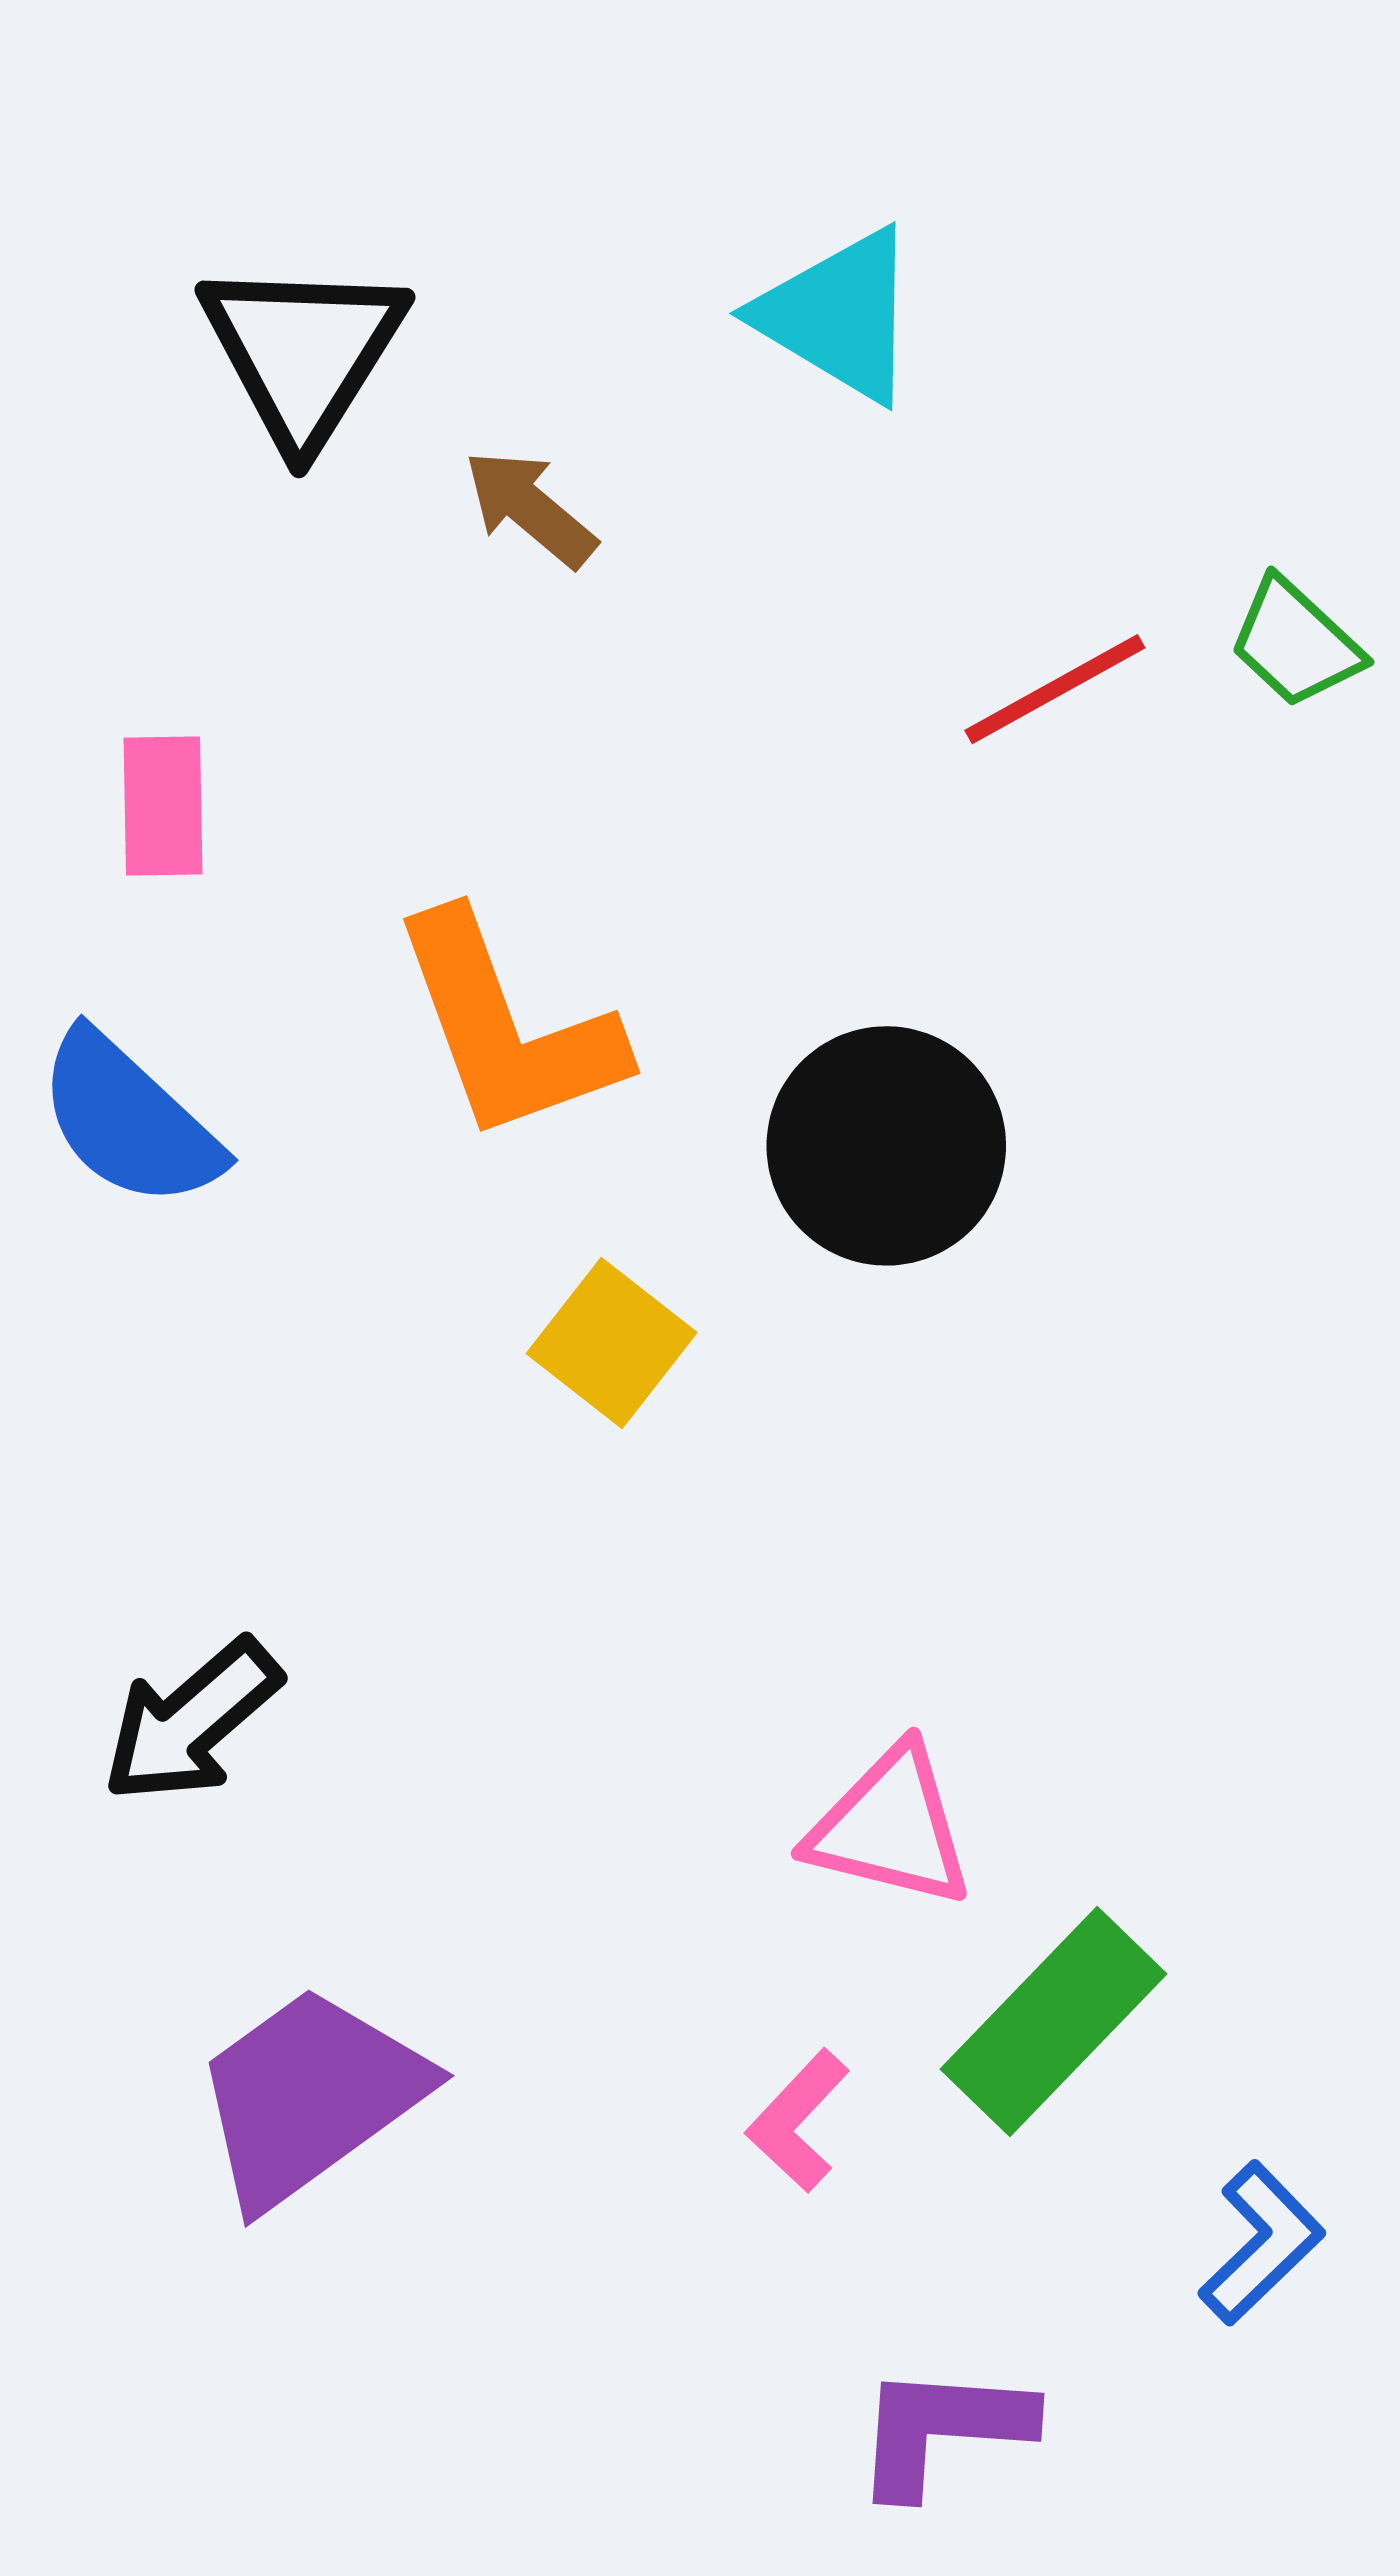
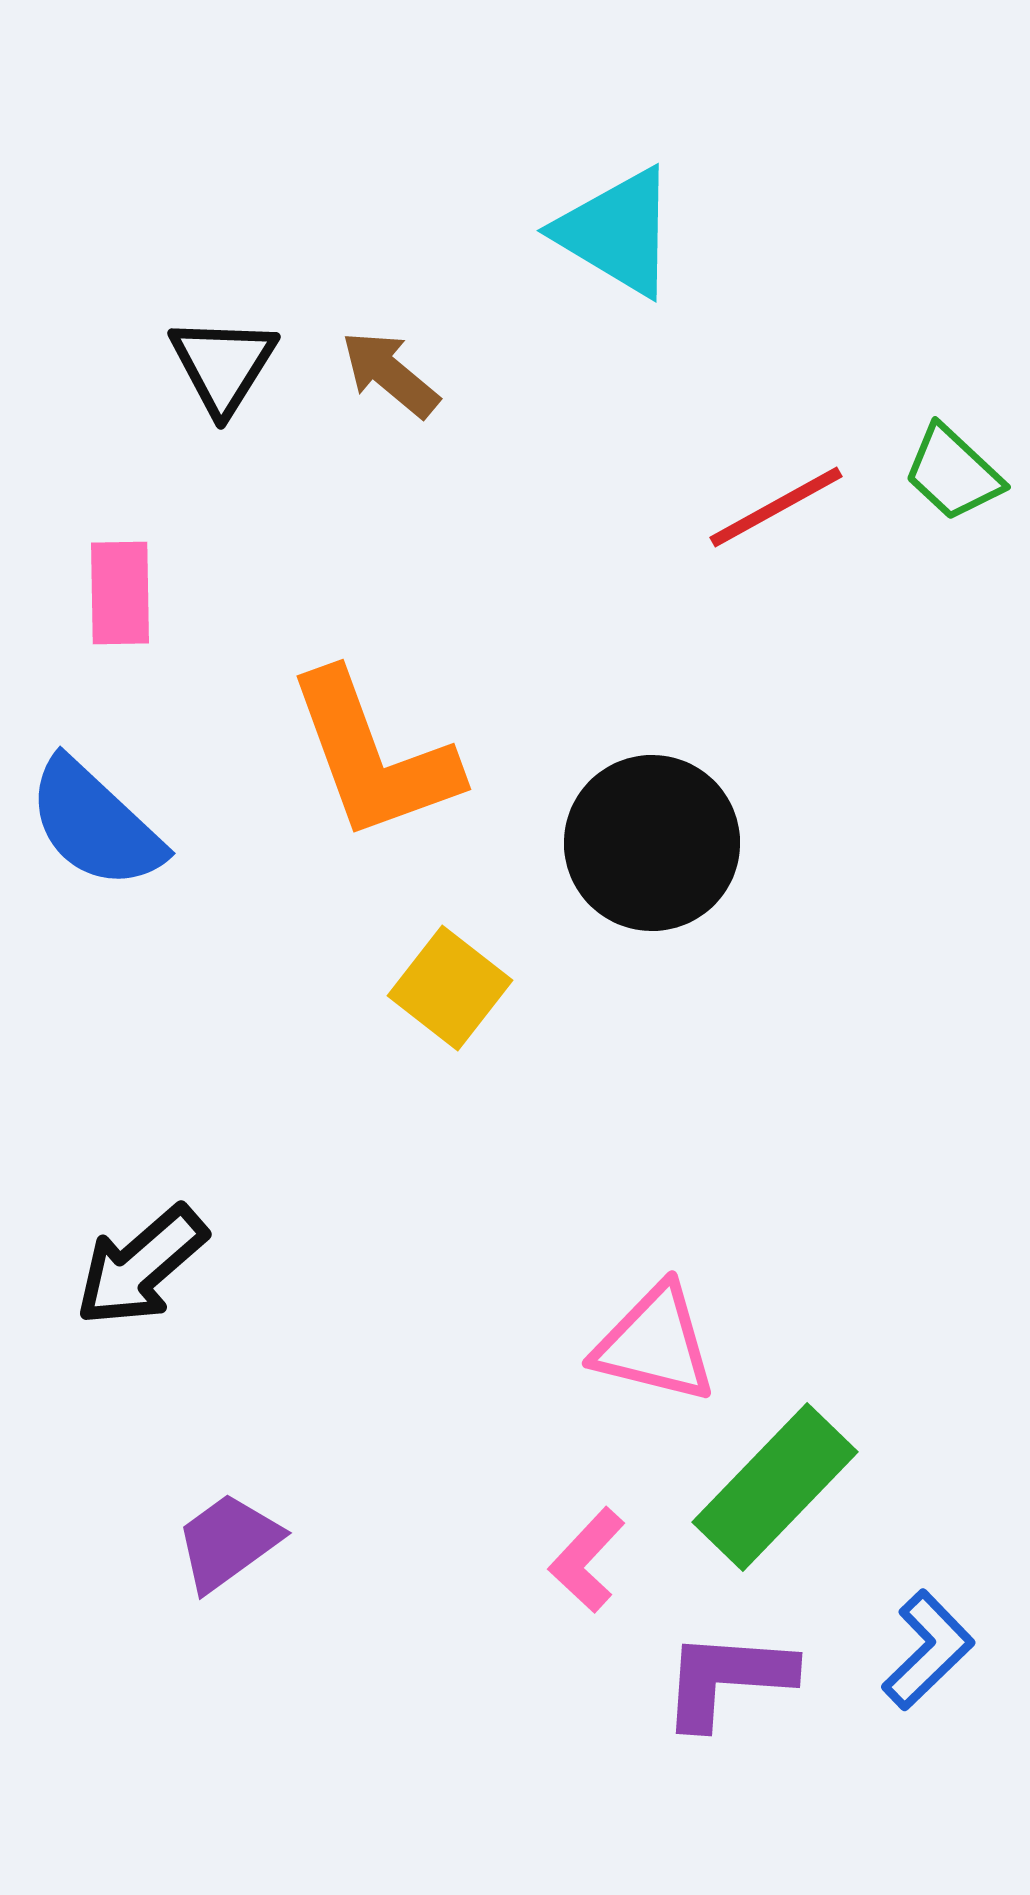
black triangle: (303, 352) -> (223, 365), moved, size x0.7
purple trapezoid: (310, 2096) -> (228, 1542), size x0.6
purple L-shape: (942, 2429) -> (727, 1679), moved

